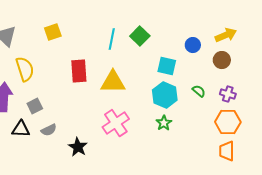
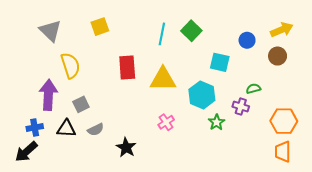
green semicircle: (199, 91) -> (253, 89), turned -56
purple cross: (228, 94) -> (241, 106), moved
cyan hexagon: (165, 95) -> (202, 95), moved
pink cross: (116, 123) -> (166, 122), size x0.6

